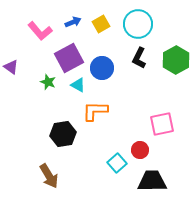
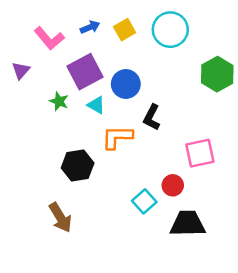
black L-shape: (139, 58) -> (152, 117), moved
purple triangle: (11, 67) -> (21, 70), moved, turned 35

